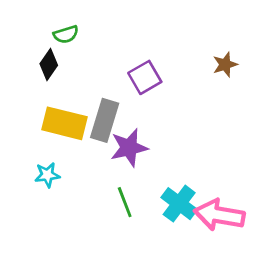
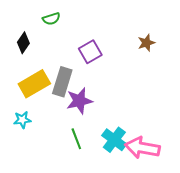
green semicircle: (66, 34) -> (51, 19), moved
yellow rectangle: (65, 123) -> (34, 84), turned -44

